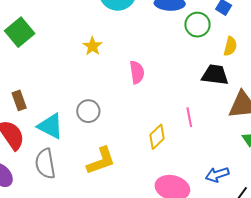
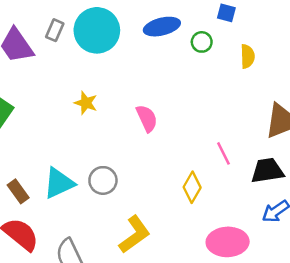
green circle: (197, 25) -> (202, 42), size x0.7
black trapezoid: (215, 75) -> (267, 171), moved
cyan triangle: (50, 126) -> (59, 183), moved, turned -36

